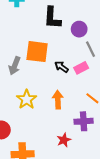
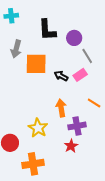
gray arrow: (15, 66) -> (16, 49), moved
yellow star: (27, 99) -> (38, 128), moved
purple cross: (84, 121) -> (77, 126), moved

